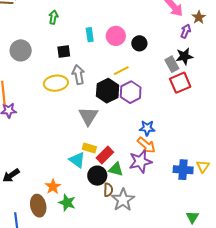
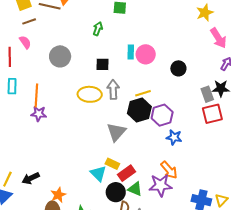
pink circle: (116, 36) -> (146, 54), moved
yellow line: (121, 71) -> (143, 93), moved
blue star: (147, 128) -> (174, 137), moved
orange star: (53, 187) -> (58, 195), moved

